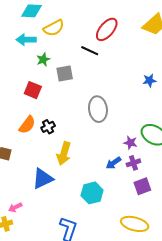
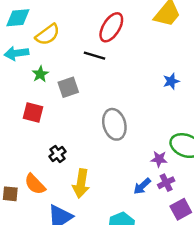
orange semicircle: (27, 125) -> (35, 184), moved, turned 108

